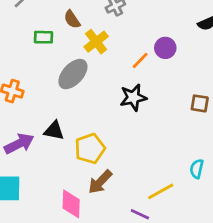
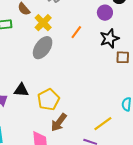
purple circle: (165, 48) -> (105, 13), moved
gray ellipse: (73, 74) -> (43, 48), moved
black star: (133, 97) -> (109, 39), moved

